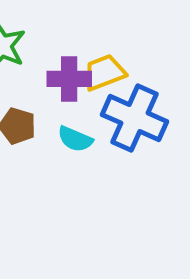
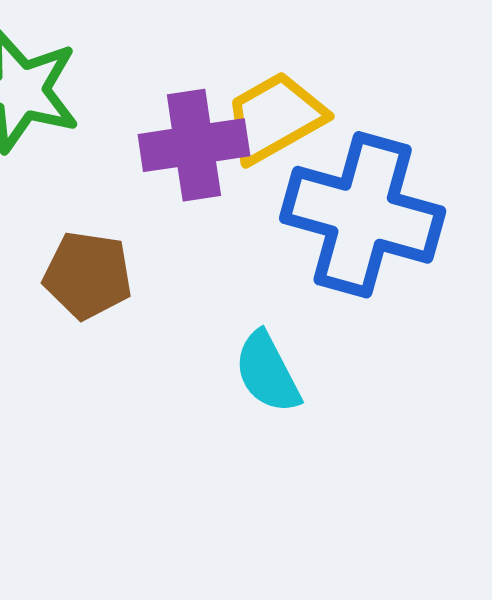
cyan semicircle: (75, 139) -> (267, 372), moved, turned 48

